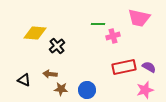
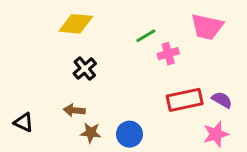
green line: (98, 24) -> (146, 36), turned -32
yellow diamond: (35, 33) -> (76, 24), moved
black triangle: (24, 80) -> (24, 122), moved

